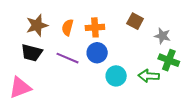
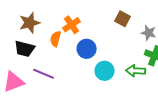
orange semicircle: (68, 27) -> (56, 39), moved
orange cross: (95, 27) -> (72, 25), moved, turned -30
purple line: (68, 58) -> (44, 74), moved

